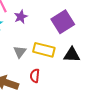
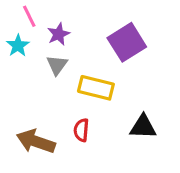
gray triangle: (20, 52) -> (57, 65), moved
black triangle: (72, 55) -> (143, 127), moved

